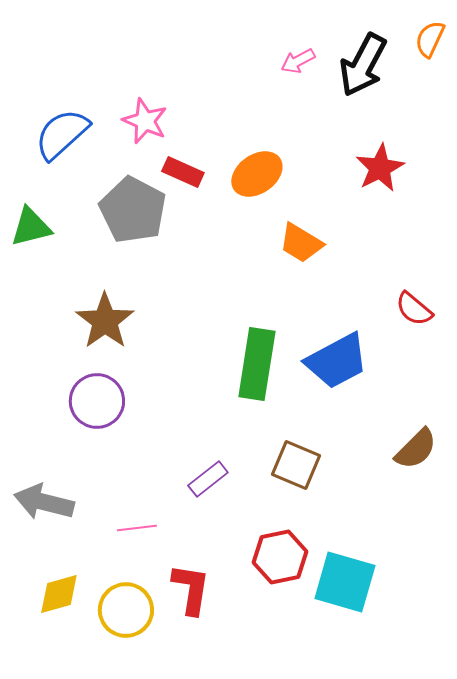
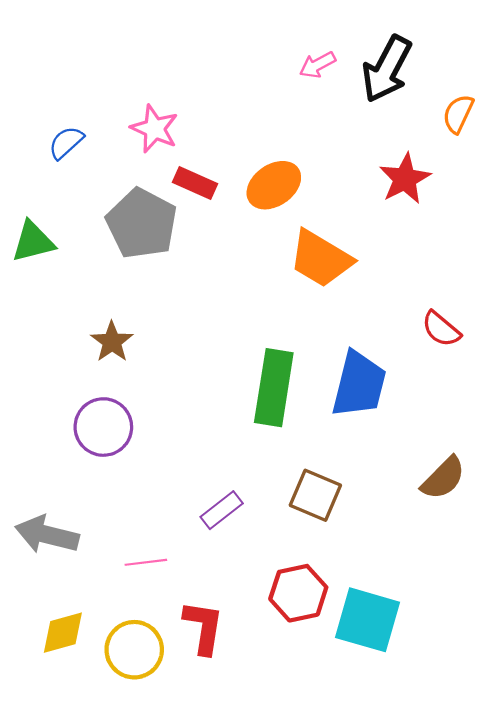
orange semicircle: (430, 39) -> (458, 114), moved
blue semicircle: (62, 134) -> (66, 143), size x0.6
orange trapezoid: (301, 243) -> (321, 259), size x1.4
brown star: (105, 321) -> (112, 342), size x0.7
blue trapezoid: (337, 361) -> (359, 384), turned -48

